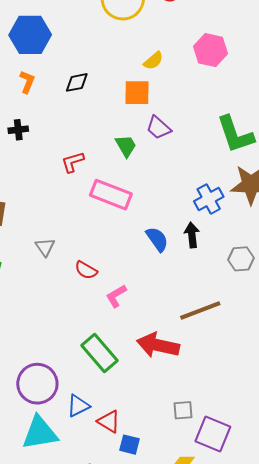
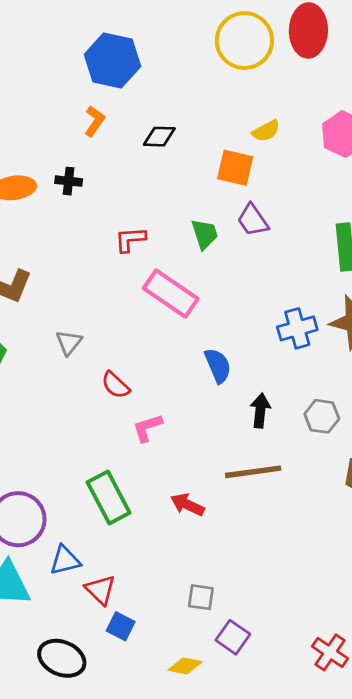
black arrow: (192, 235) -> (260, 410), moved
red arrow: (158, 345) -> (187, 505), size x0.6
purple square: (213, 434) -> (233, 637), size x0.7

